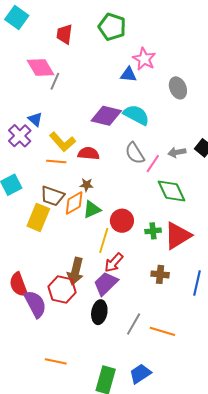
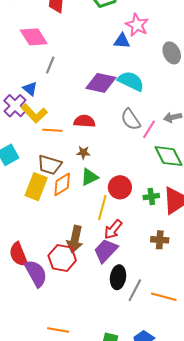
gray line: (55, 81) -> (50, 65), moved
yellow L-shape: (62, 142) -> (34, 113), moved
orange diamond: (74, 203) -> (62, 184), moved
black ellipse: (99, 312) -> (118, 277), moved

